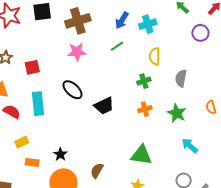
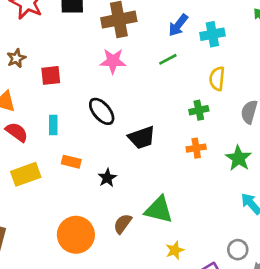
cyan rectangle: (38, 104) -> (53, 125), size x0.6
yellow rectangle: (22, 142) -> (26, 174), size x1.5
black star: (60, 154) -> (107, 178), moved
green triangle: (141, 155) -> (159, 210), moved
orange rectangle: (32, 162) -> (71, 162), moved

